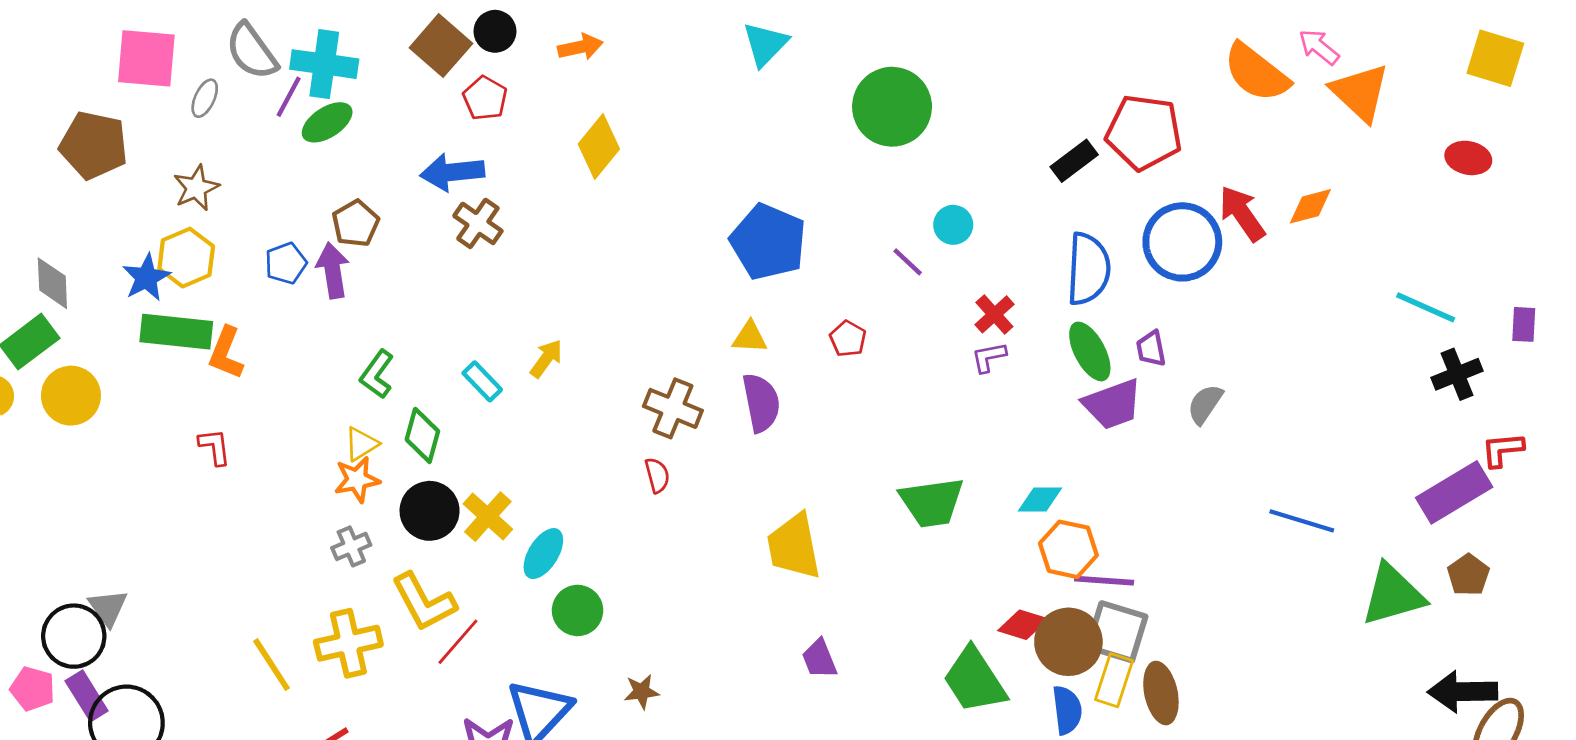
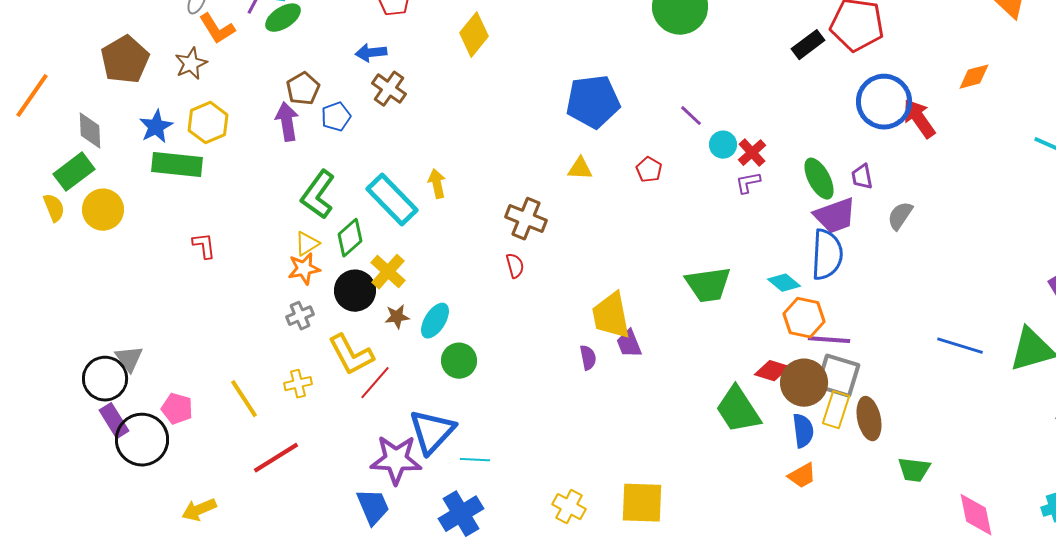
brown pentagon: (94, 145) -> (125, 60), moved, turned 30
blue arrow: (452, 172) -> (371, 53), size x0.7
red arrow: (1242, 213) -> (919, 119), moved
cyan circle: (953, 225) -> (723, 145), moved
blue pentagon: (768, 242) -> (593, 102), turned -30
yellow hexagon: (186, 258) -> (208, 123), moved
blue pentagon: (286, 263) -> (336, 117), moved
blue semicircle: (1088, 269) -> (827, 255), moved
orange L-shape: (226, 353) -> (217, 29), moved, turned -54
yellow arrow: (546, 359) -> (437, 184), turned -48
green L-shape: (377, 374) -> (318, 195), size x1.4
cyan rectangle: (482, 381) -> (392, 200), size x1.8
purple semicircle: (761, 403) -> (588, 358), moved, size x0.6
green diamond: (422, 435) -> (350, 238), turned 33
cyan diamond: (1040, 499) -> (784, 283), turned 40
yellow cross: (488, 517) -> (388, 272), moved
blue line: (1302, 521) -> (960, 346), moved
yellow cross: (348, 643) -> (298, 384), size x0.6
purple trapezoid: (819, 659) -> (629, 344), moved
pink pentagon: (33, 689) -> (177, 409), moved
brown star: (642, 692) -> (397, 317), moved

